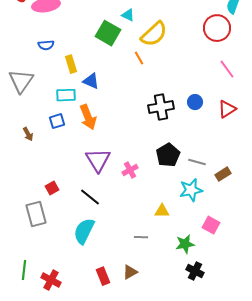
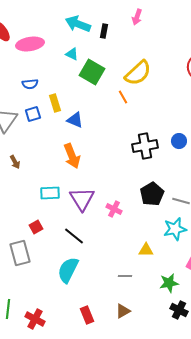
cyan triangle: (128, 15) -> (72, 54), moved
cyan rectangle: (66, 95) -> (50, 193), moved
blue square: (57, 121) -> (33, 114), moved
brown arrow: (28, 134) -> (15, 162), moved
pink cross: (130, 170) -> (114, 209), turned -35
brown triangle: (130, 272) -> (123, 311), moved

